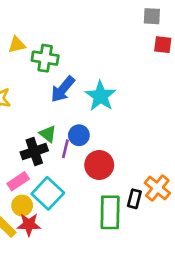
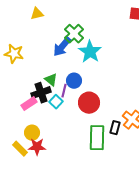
yellow triangle: (17, 45) -> (37, 14), moved
green cross: (45, 58) -> (74, 34), moved, turned 36
pink rectangle: (18, 181) -> (29, 104), moved
cyan square: (48, 193) -> (56, 102), moved, size x0.6

